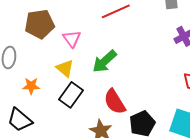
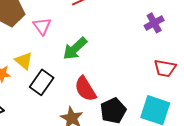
yellow triangle: (65, 68) -> (24, 61), moved

